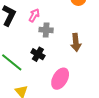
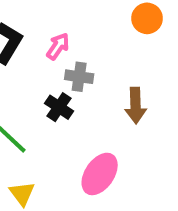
black cross: (38, 54) -> (59, 107), moved

